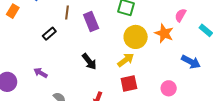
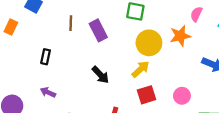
orange star: (164, 33) -> (180, 36), turned -30
black rectangle: (49, 34) -> (46, 57), moved, turned -32
pink circle: (169, 88) -> (182, 96), moved

